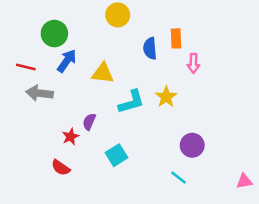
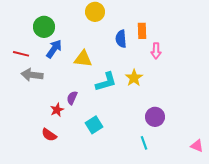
cyan line: (179, 178) -> (144, 143), turned 32
pink triangle: (244, 181) -> (197, 146), turned 32

